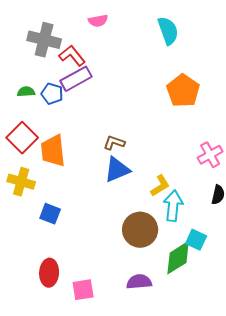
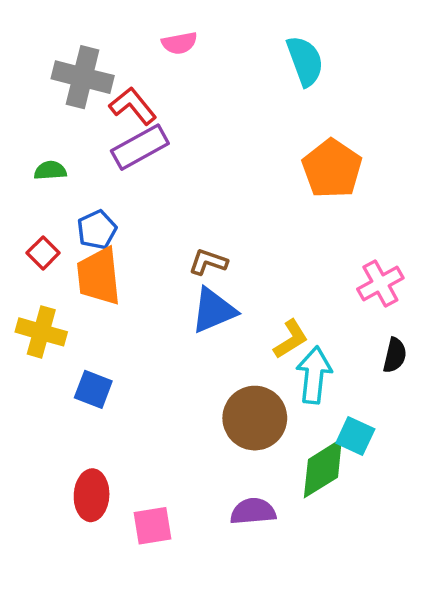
blue pentagon: (52, 94) -> (97, 230), moved, turned 30
red square: (22, 138) -> (43, 253), size x0.6

